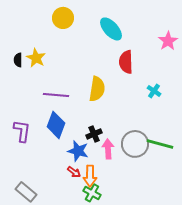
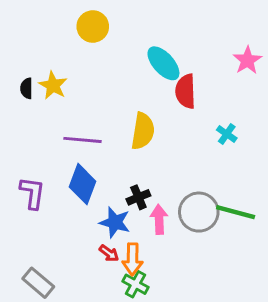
cyan ellipse: (111, 29) -> (163, 63), moved

